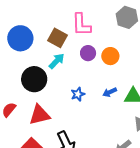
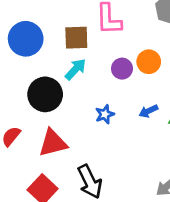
brown square: (57, 38) -> (76, 38), turned -30
purple circle: (88, 53) -> (122, 69), moved

